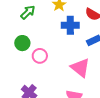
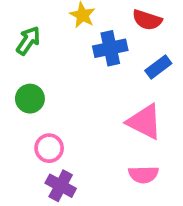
pink circle: (40, 56) -> (49, 148), moved

